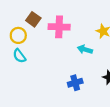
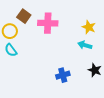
cyan arrow: (85, 49) -> (85, 45), moved

